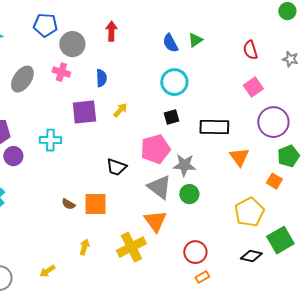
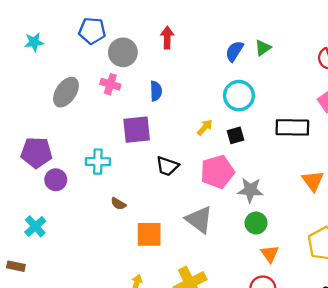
blue semicircle: (170, 43) -> (234, 51), turned 60
yellow arrow: (120, 110) -> (205, 127), moved
black rectangle: (214, 127) -> (292, 127), moved
black trapezoid: (116, 167) -> (167, 166), moved
gray triangle: (159, 187) -> (199, 220), moved
brown semicircle: (68, 204) -> (118, 204), moved
orange triangle: (155, 221) -> (270, 254), moved, size x0.7

